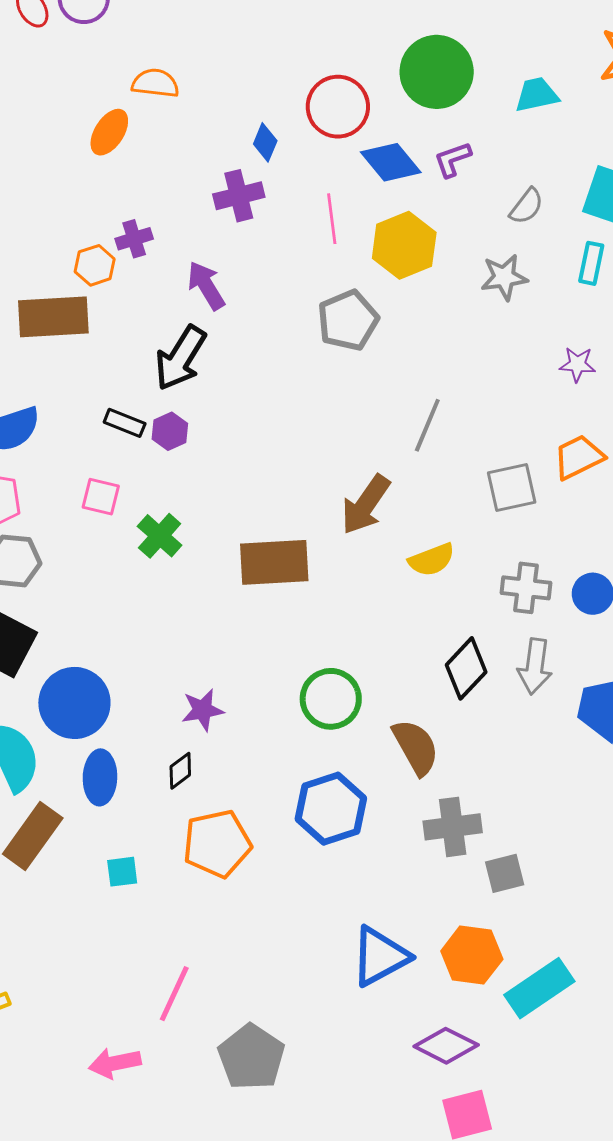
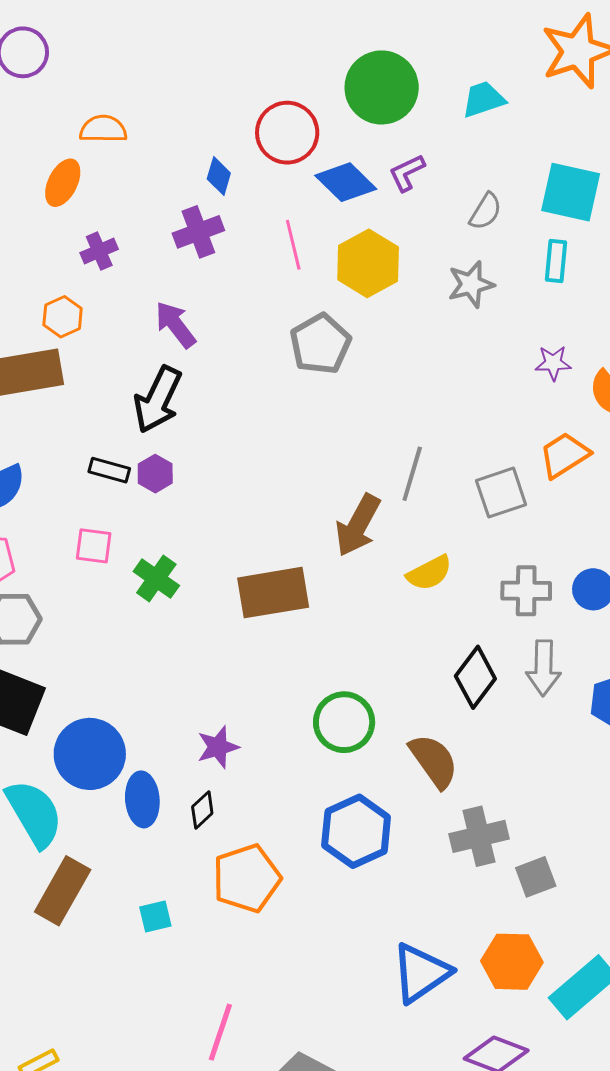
purple cross: (134, 239) -> (99, 251), moved
gray line: (427, 425) -> (412, 474), moved
blue ellipse: (100, 777) -> (142, 799), moved

